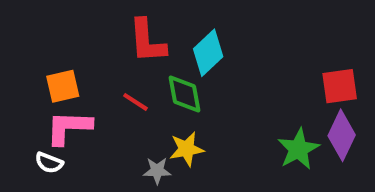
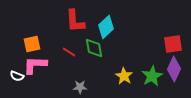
yellow star: (187, 149) -> (124, 76), moved, turned -30
white semicircle: (49, 163) -> (17, 76), moved

